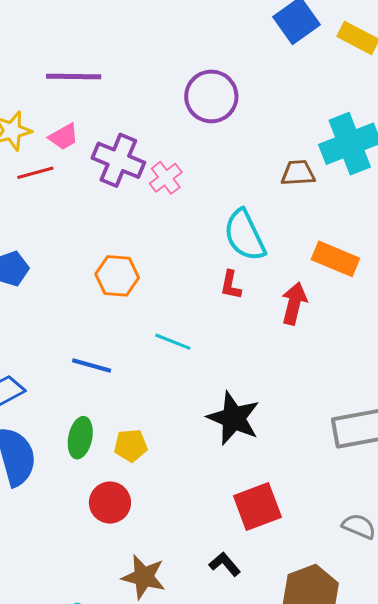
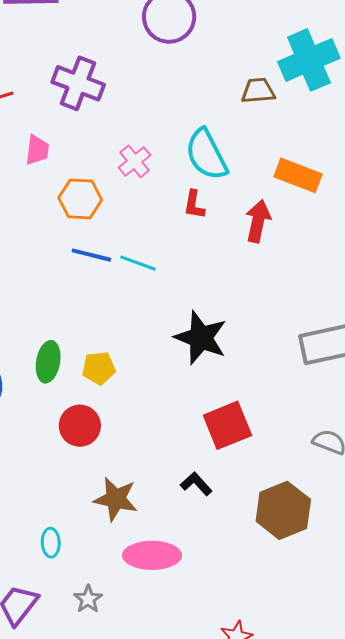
pink trapezoid: (64, 137) -> (37, 150), moved, turned -52
pink cross: (166, 178) -> (135, 161), moved
blue line: (92, 366) -> (91, 255), moved

